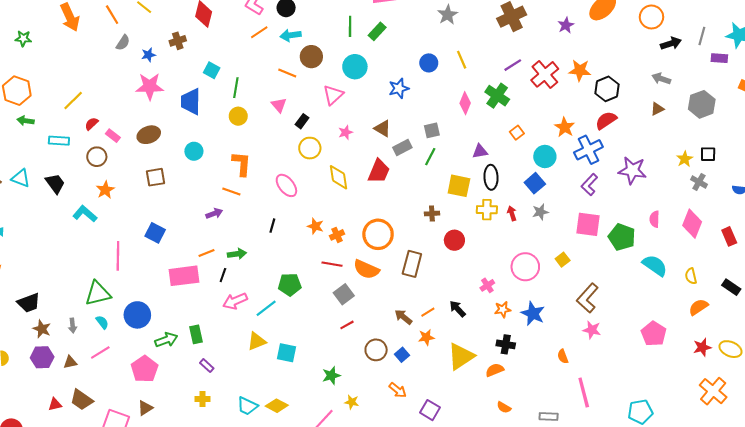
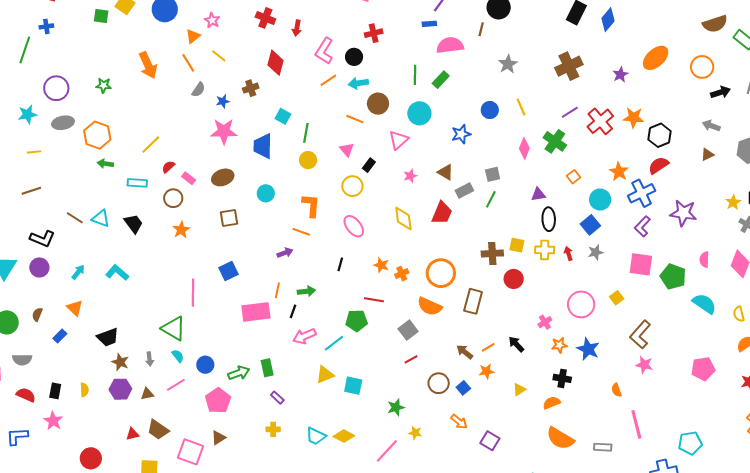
yellow circle: (310, 148) -> (352, 186), moved
yellow square: (459, 186) -> (517, 245), moved, size x0.7
cyan L-shape: (85, 214) -> (117, 273), moved
brown cross: (432, 214) -> (492, 253), size x1.5
blue square: (155, 233) -> (229, 271), turned 36
orange line: (206, 253) -> (277, 290), turned -56
red line: (332, 264) -> (374, 300), moved
green triangle: (98, 293) -> (174, 329), turned 44
blue circle: (137, 315) -> (205, 365), moved, size x0.7
pink pentagon: (654, 334) -> (703, 369), turned 30
yellow triangle: (461, 356) -> (519, 390), size x0.5
orange semicircle: (504, 407) -> (560, 438), size x2.0

